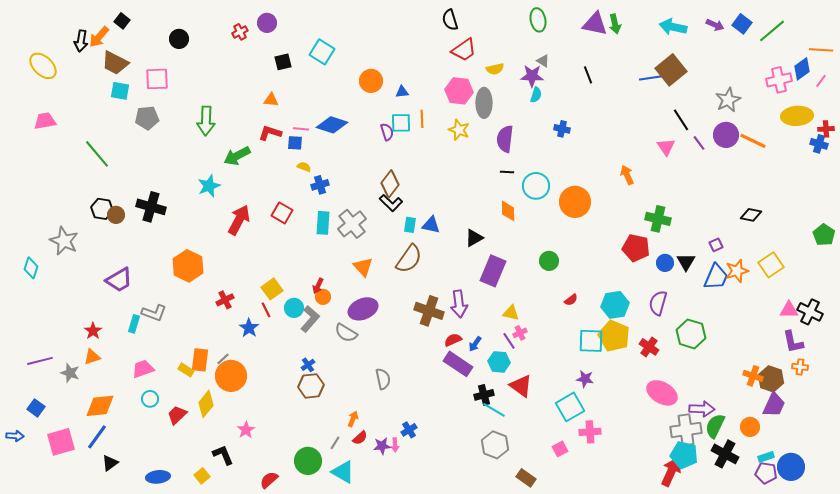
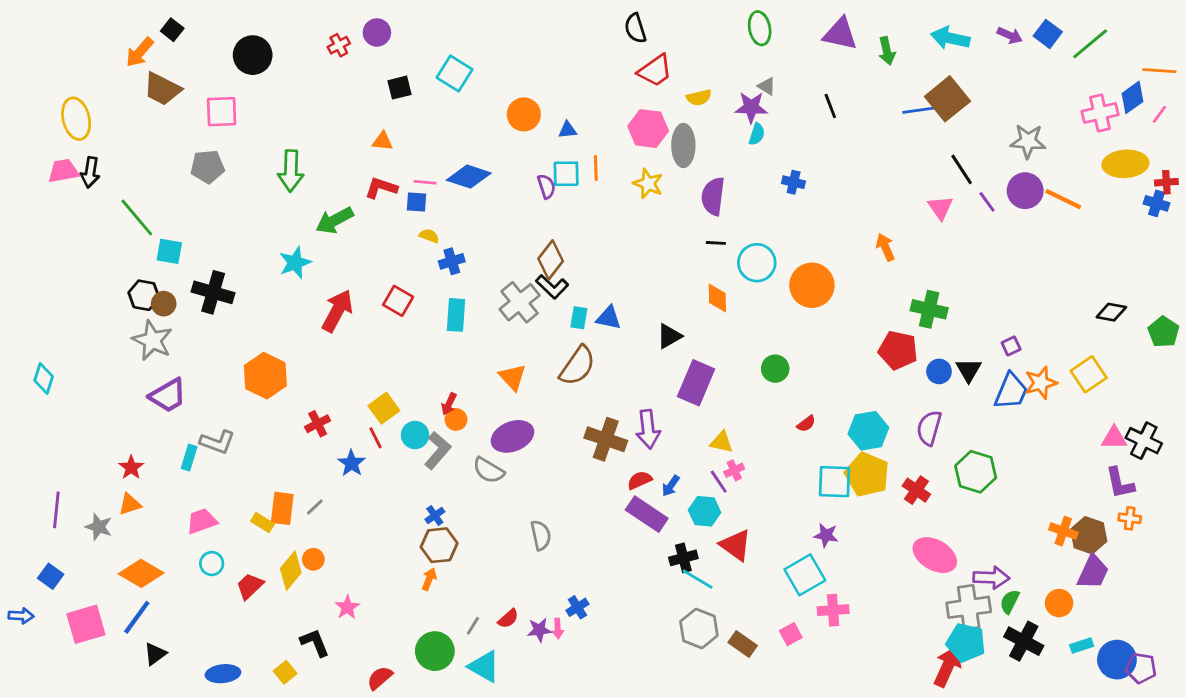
green arrow: (615, 24) -> (887, 51), moved
black circle: (179, 39) -> (253, 55), size x1.4
black arrow: (81, 41) -> (90, 172), moved
yellow ellipse: (43, 66) -> (76, 119), moved, turned 32
cyan square: (120, 91) -> (169, 251), moved
gray star: (728, 100) -> (1028, 141), turned 30
black diamond: (751, 215) -> (1111, 312), moved
gray cross: (352, 224) -> (520, 302), moved
gray star: (64, 241) -> (152, 340), moved
purple line: (40, 361) -> (56, 510), turned -70
orange circle: (231, 376) -> (313, 559), moved, size x0.5
orange diamond: (100, 406) -> (141, 573), turned 36
orange arrow: (353, 419) -> (429, 579), moved
green semicircle: (715, 426) -> (1010, 602), size x0.7
purple pentagon: (766, 473) -> (1141, 668), moved
brown rectangle: (526, 478) -> (743, 644), moved

